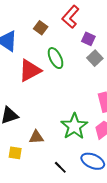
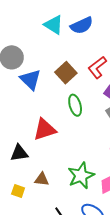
brown square: (41, 28) -> (66, 73), size x1.5
red triangle: (30, 70) -> (45, 129), moved

